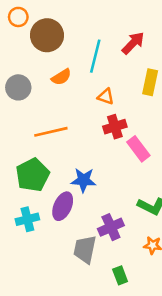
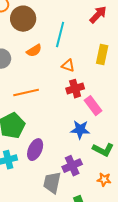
red arrow: (133, 43) -> (98, 15), moved
blue star: (84, 180) -> (80, 130), moved

